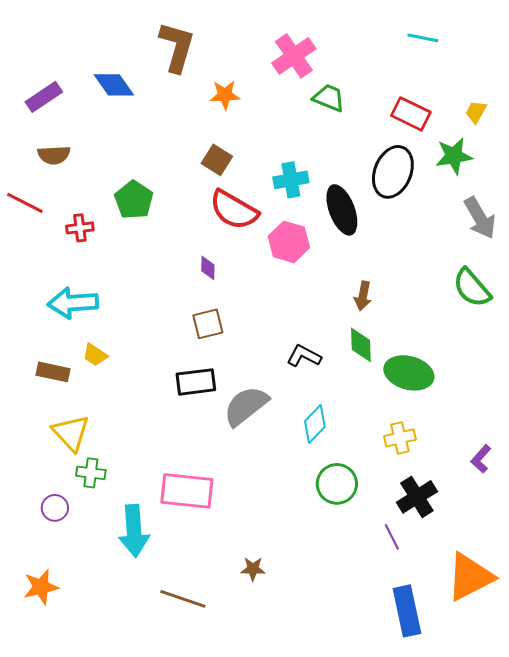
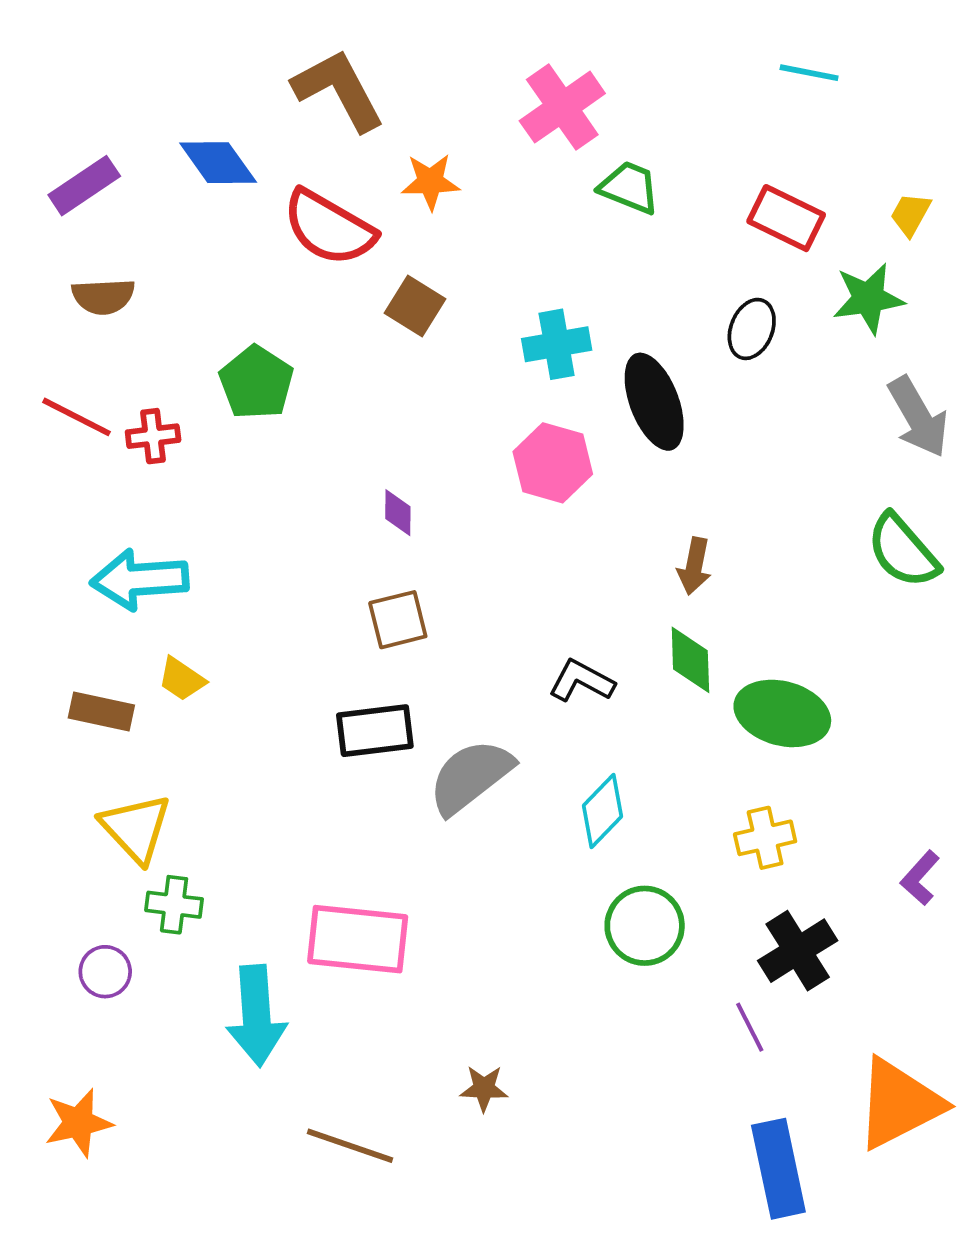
brown L-shape: (177, 47) -> (339, 90), turned -44
black ellipse: (393, 172) -> (752, 329), size x0.6
red line: (25, 203) -> (77, 417), moved
red semicircle: (234, 210) -> (329, 228), moved

